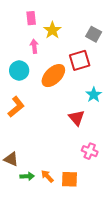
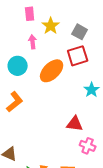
gray square: (94, 34) -> (80, 32), moved
red triangle: (77, 118) -> (75, 124), moved, turned -42

